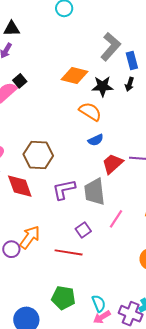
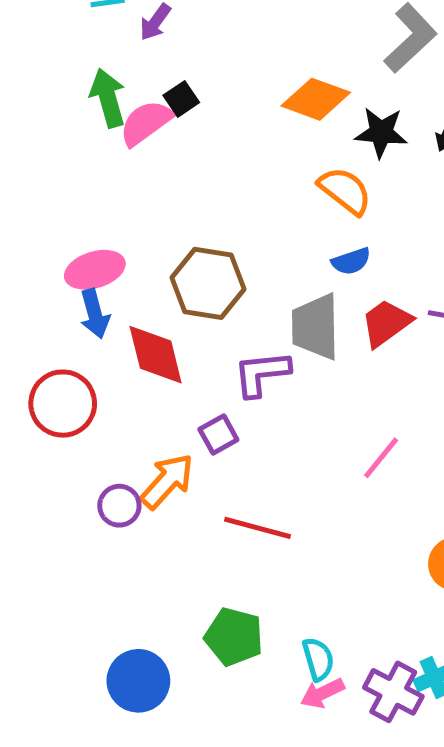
gray trapezoid: (95, 192) -> (315, 327), moved
purple square: (83, 230) -> (218, 434), moved

